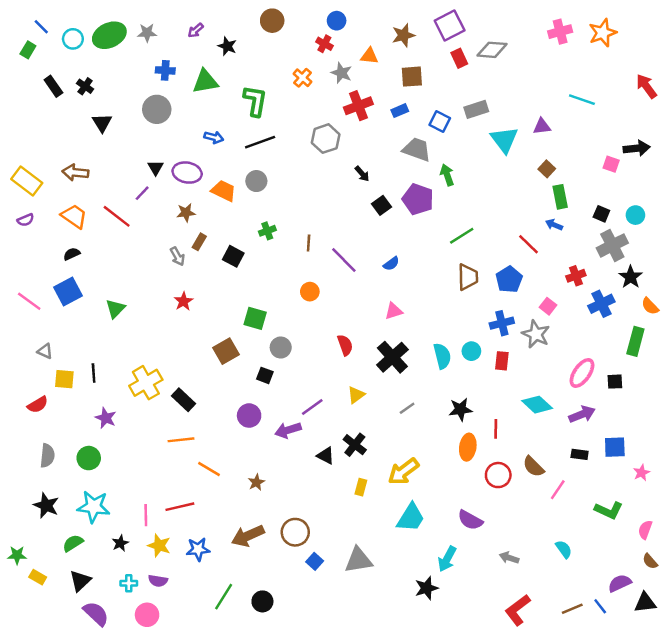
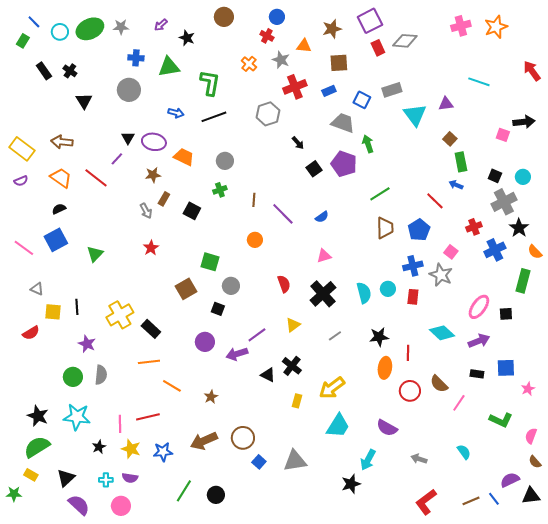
gray circle: (256, 181) -> (225, 161), moved
gray semicircle: (47, 456) -> (101, 375), moved
green semicircle: (73, 543) -> (37, 447), moved, size x1.5
green star: (17, 555) -> (14, 494), moved

